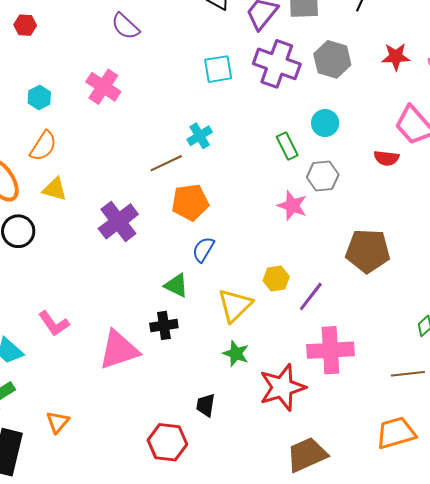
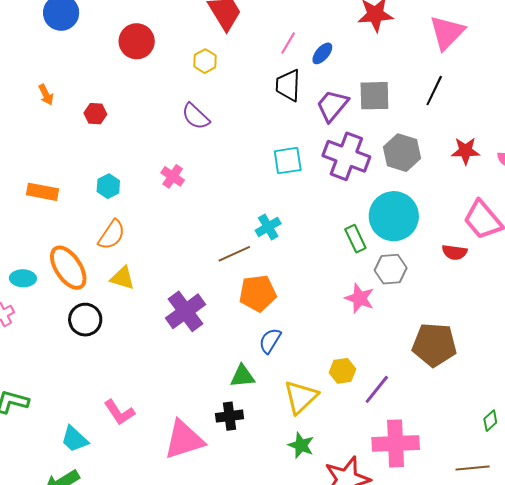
pink cross: (103, 87) -> (173, 176), size x0.7
cyan circle: (325, 123) -> (394, 216), size x1.8
green triangle: (176, 285) -> (242, 376), turned -32

